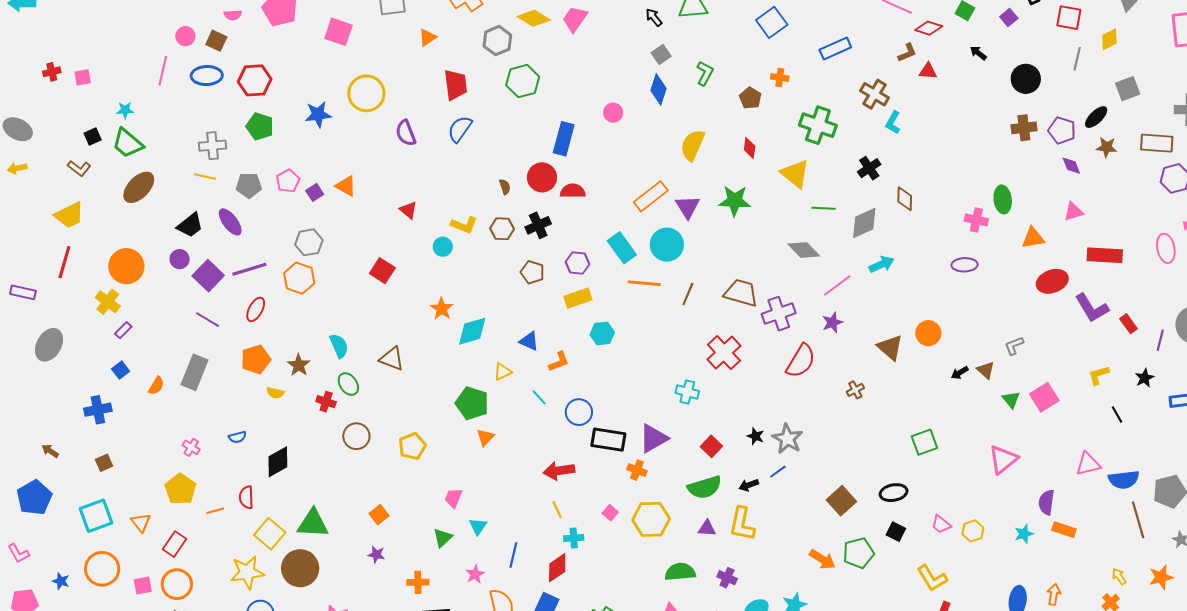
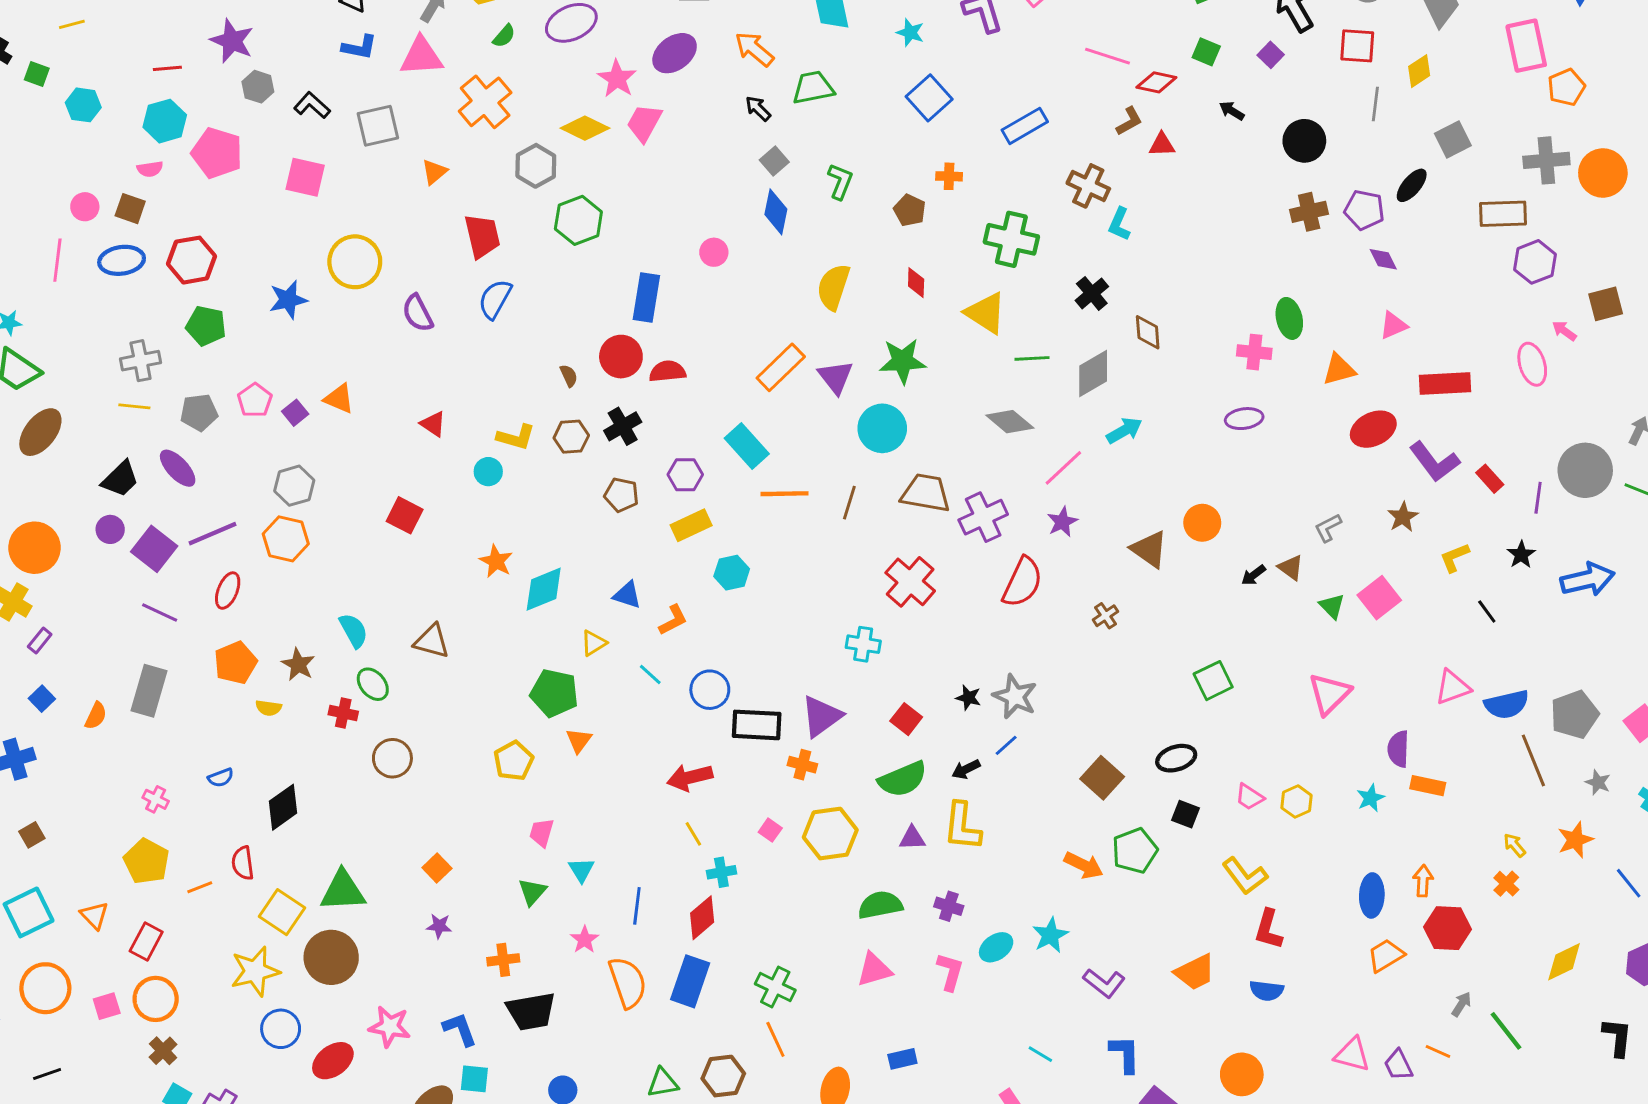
brown star: (1107, 147) -> (1403, 517), moved, turned -30
cyan circle: (667, 245) -> (882, 428), moved
yellow pentagon: (412, 446) -> (514, 761), moved

